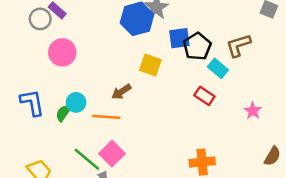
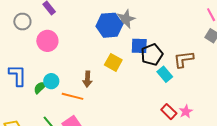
gray circle: (40, 19) -> (22, 22), moved
brown arrow: (121, 92) -> (87, 79), turned -63
red rectangle: (204, 96) -> (169, 112), moved

